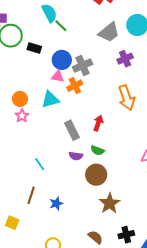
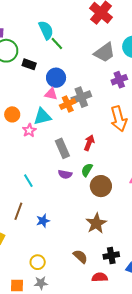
gray cross: (83, 66) -> (81, 97), moved
pink star: (22, 116) -> (29, 130), moved
green semicircle: (97, 150) -> (87, 170), turned 96
brown circle: (96, 175) -> (101, 186), moved

